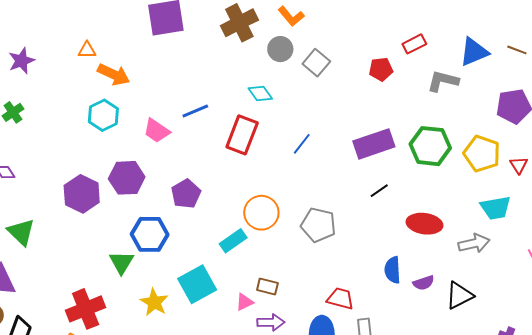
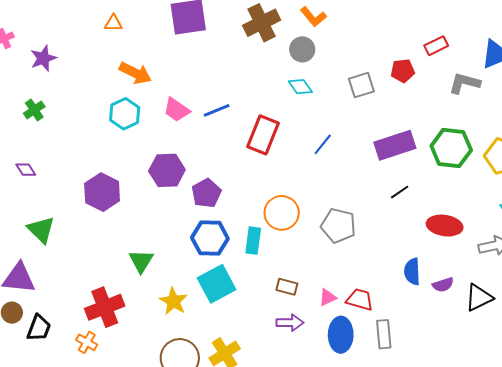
orange triangle: (87, 50) -> (113, 23), moved
gray square: (316, 63) -> (361, 85), moved, turned 32
cyan diamond: (260, 94) -> (300, 87), moved
pink trapezoid: (157, 131) -> (176, 110), moved
purple hexagon: (127, 178) -> (167, 170), moved
blue hexagon: (150, 234) -> (210, 238), moved
cyan rectangle: (233, 241) -> (253, 241), turned -48
pink triangle: (244, 302) -> (328, 297), moved

